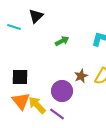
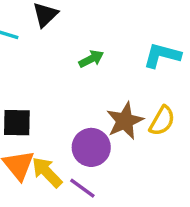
brown star: (81, 76) -> (125, 121), size x1.5

